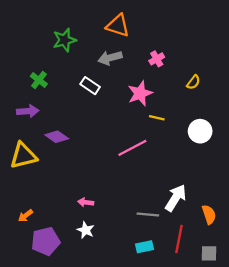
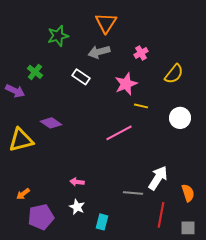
orange triangle: (118, 26) -> (106, 23), turned 45
yellow semicircle: (193, 82) -> (174, 74), size x1.5
purple arrow: (28, 111) -> (15, 91), moved, turned 30
cyan rectangle: (145, 247) -> (102, 222), moved, turned -63

